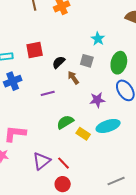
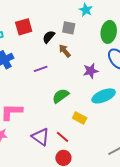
gray square: (87, 61) -> (69, 28), moved
yellow rectangle: (83, 134) -> (80, 118), moved
purple triangle: (42, 161) -> (41, 137), turned -42

